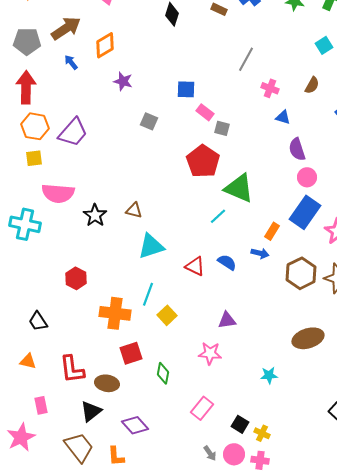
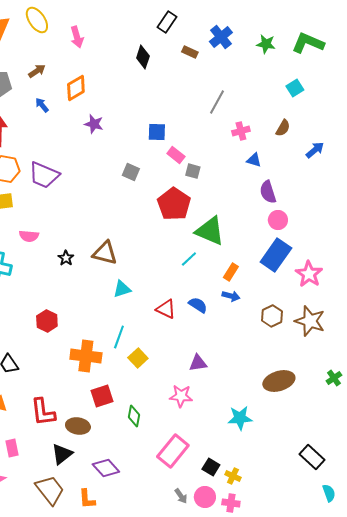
brown arrow: (66, 28) -> (37, 71), size x0.6
pink cross: (270, 88) -> (241, 131), turned -36
gray square: (149, 121) -> (131, 172), moved
purple trapezoid: (73, 132) -> (44, 175), turned 72
pink semicircle: (58, 193) -> (29, 236), size x0.6
brown triangle: (134, 210) -> (105, 253), size x1.5
black star: (95, 215) -> (66, 258), size x0.7
orange rectangle: (272, 231) -> (231, 272), moved
cyan triangle: (151, 246) -> (122, 289), size x0.7
brown hexagon: (301, 273) -> (272, 316), size x0.7
cyan star: (269, 375) -> (240, 418), size x1.4
pink rectangle: (202, 408) -> (173, 451), size x1.4

